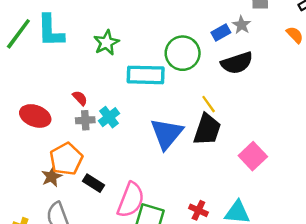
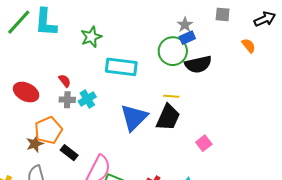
gray star: (242, 25) -> (185, 25), moved
green circle: (183, 53) -> (173, 51), moved
yellow line: (209, 104) -> (171, 96), turned -56
pink square: (253, 156) -> (204, 143), size x0.7

